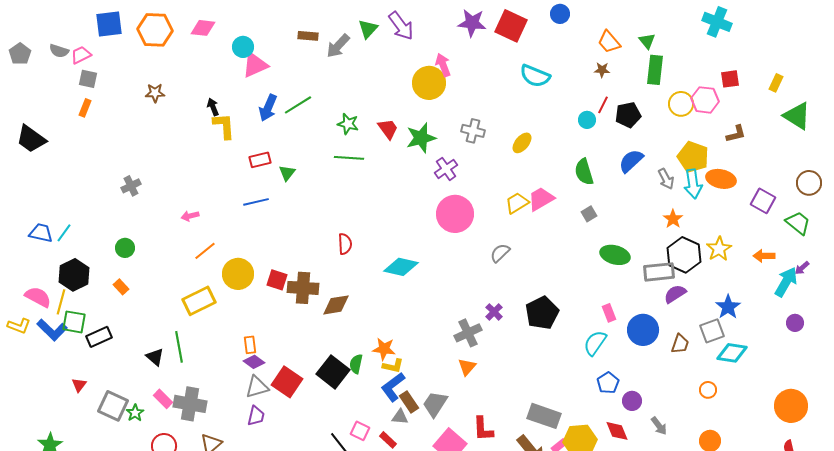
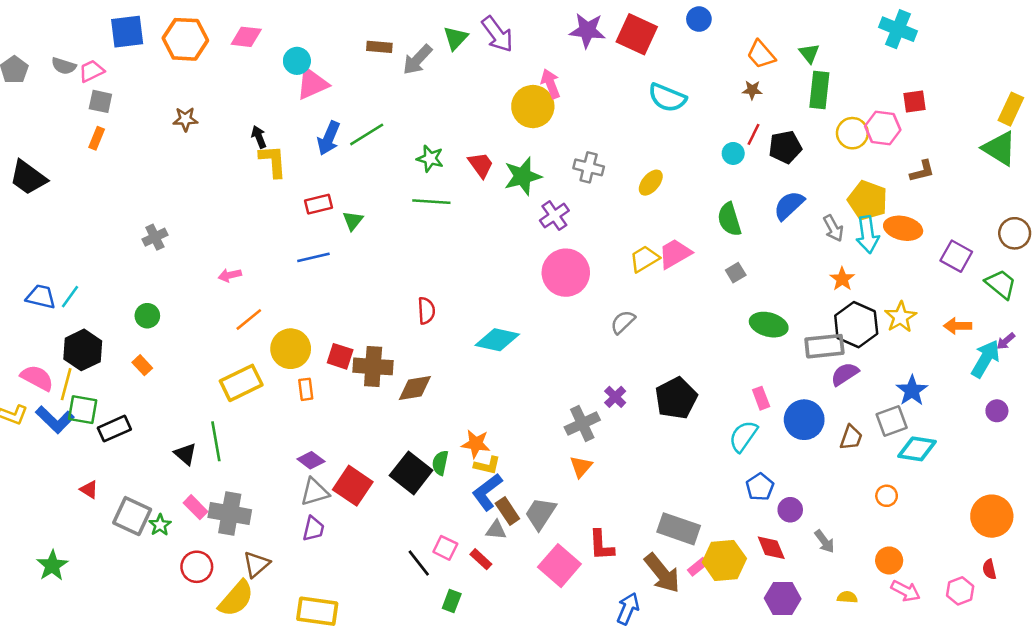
yellow rectangle: (776, 83) -> (1011, 109), moved, size x1.4
orange rectangle: (250, 345) -> (306, 389), moved
red triangle: (79, 385) -> (89, 489), turned -35

